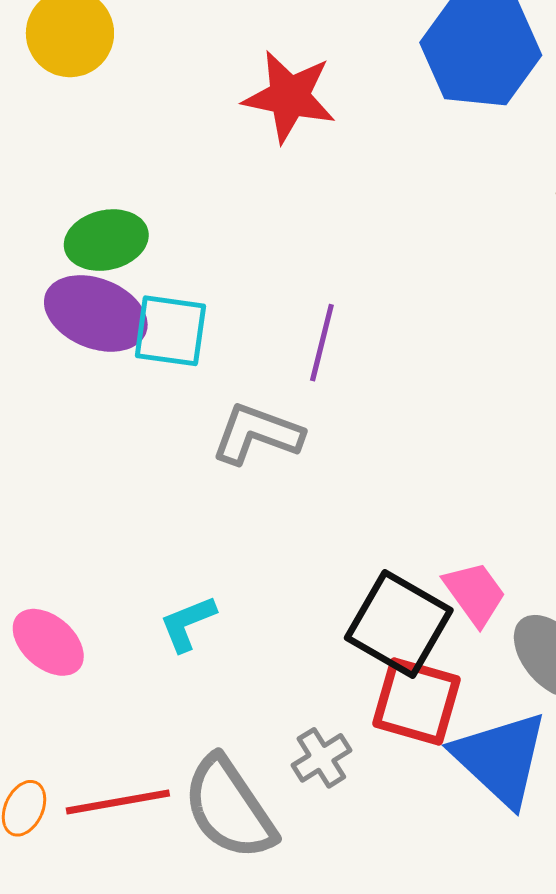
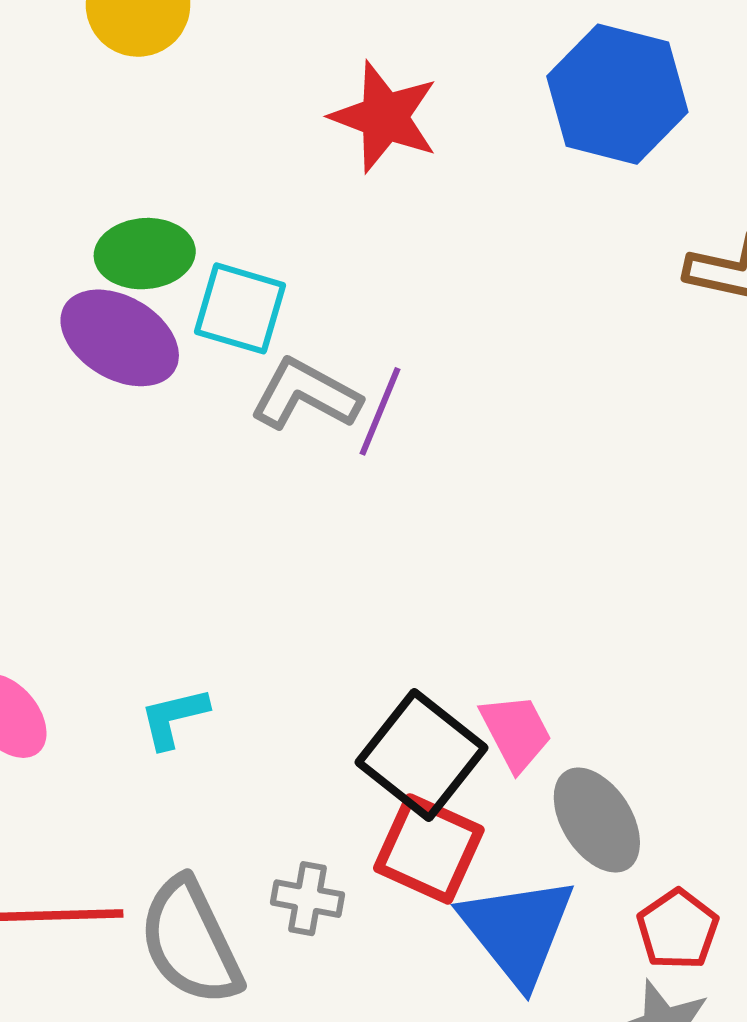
cyan square: (170, 331) -> (240, 308), moved
gray L-shape: (257, 434) -> (306, 395), moved
gray cross: (321, 758) -> (307, 899), turned 34

